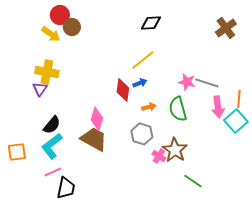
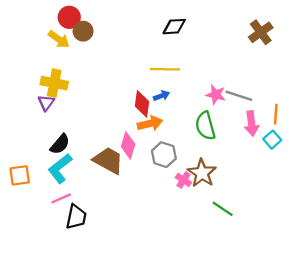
yellow line: (143, 60) -> (165, 69), turned 40
orange arrow: (149, 107) -> (150, 123), moved, size x1.5
pink diamond: (97, 119) -> (128, 145), moved
cyan square: (236, 121) -> (272, 140), size x0.7

